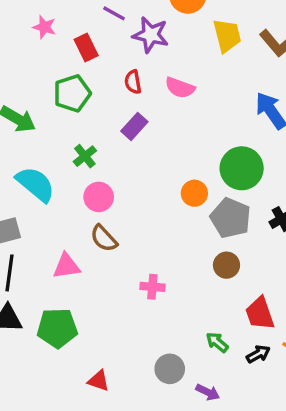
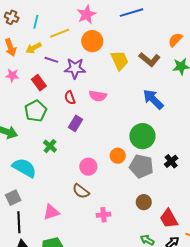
pink circle: (99, 197) -> (88, 167), moved
brown semicircle: (104, 238) -> (81, 191), moved
brown circle: (226, 265) -> (144, 202), moved

